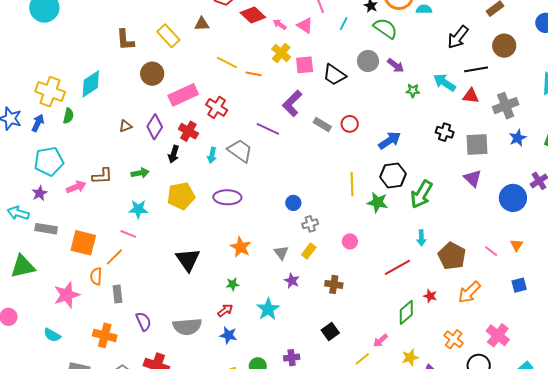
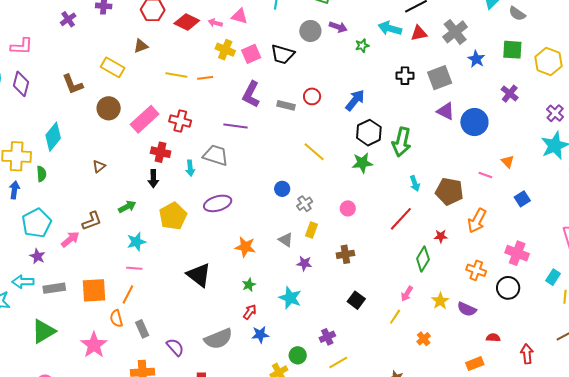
purple diamond: (155, 127) -> (21, 84), moved
yellow line: (352, 184) -> (314, 152), moved, turned -30
blue circle: (513, 198) -> (474, 122), moved

